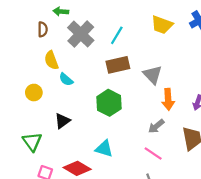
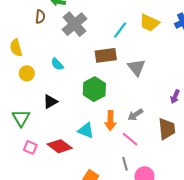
cyan line: (117, 35) -> (120, 30), moved
yellow semicircle: (51, 60) -> (16, 48), moved
orange arrow: (168, 99) -> (110, 121), moved

